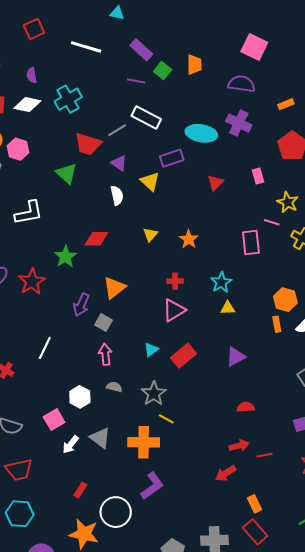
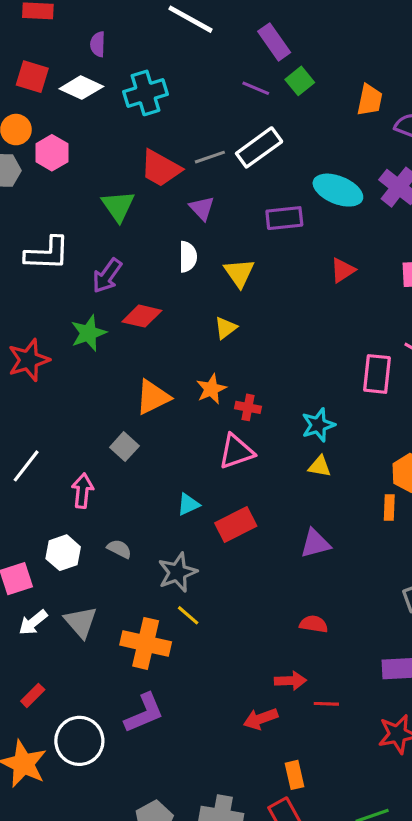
orange trapezoid: (194, 65) -> (370, 100), moved
white rectangle: (146, 118) -> (259, 147), turned -76
yellow triangle: (150, 181) -> (239, 273), moved
orange star: (189, 239) -> (211, 389), moved
purple arrow: (81, 305) -> (107, 276), moved
pink arrow: (105, 354) -> (83, 491), moved

